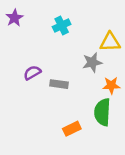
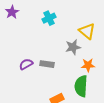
yellow triangle: (110, 42) -> (87, 31), turned 42
purple semicircle: (32, 73) -> (26, 64), moved

